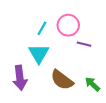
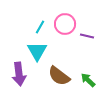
purple line: (84, 44) -> (87, 36), moved

